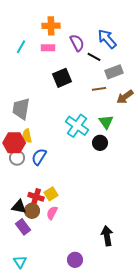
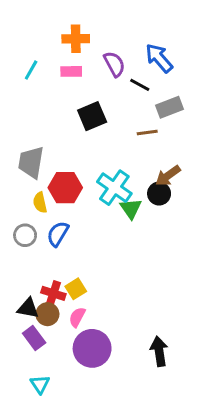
brown arrow: (125, 97) -> (168, 176), moved
green triangle: (106, 122) -> (131, 208), moved
red hexagon: (14, 143) -> (65, 188), moved
black circle: (100, 143) -> (159, 194), moved
purple circle: (75, 260) -> (92, 348), moved, size x1.6
cyan triangle: (20, 262) -> (40, 384), moved

